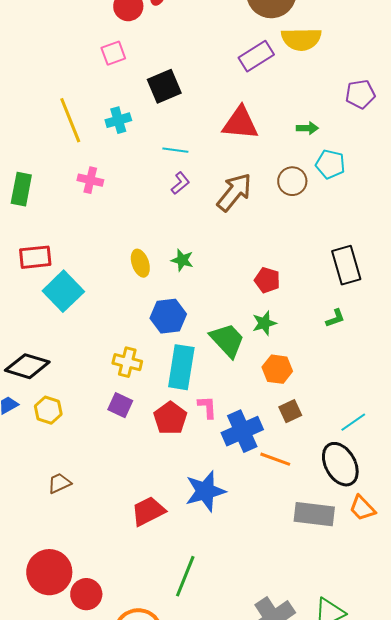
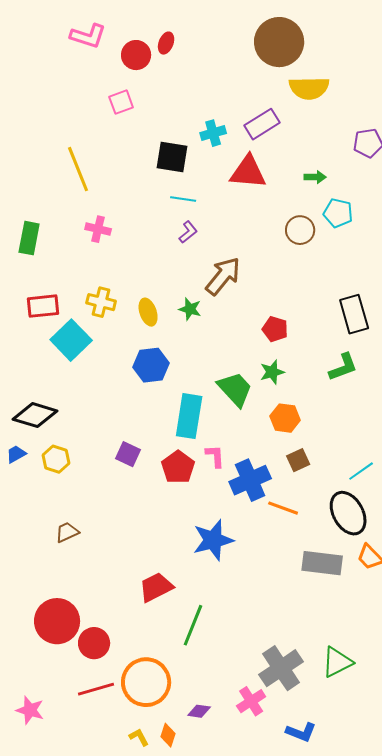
purple rectangle: (256, 56) -> (262, 124), moved
black square: (164, 86) -> (172, 157), moved, turned 32
cyan cross: (118, 120) -> (213, 133), moved
brown arrow: (234, 192) -> (223, 276), moved
blue hexagon: (168, 316) -> (151, 365), moved
green L-shape: (335, 318) -> (343, 367), size x1.5
yellow cross: (127, 362) -> (101, 302), moved
red trapezoid: (148, 511) -> (156, 587), moved

